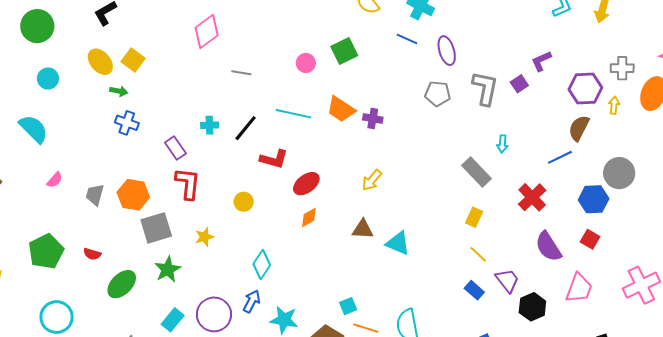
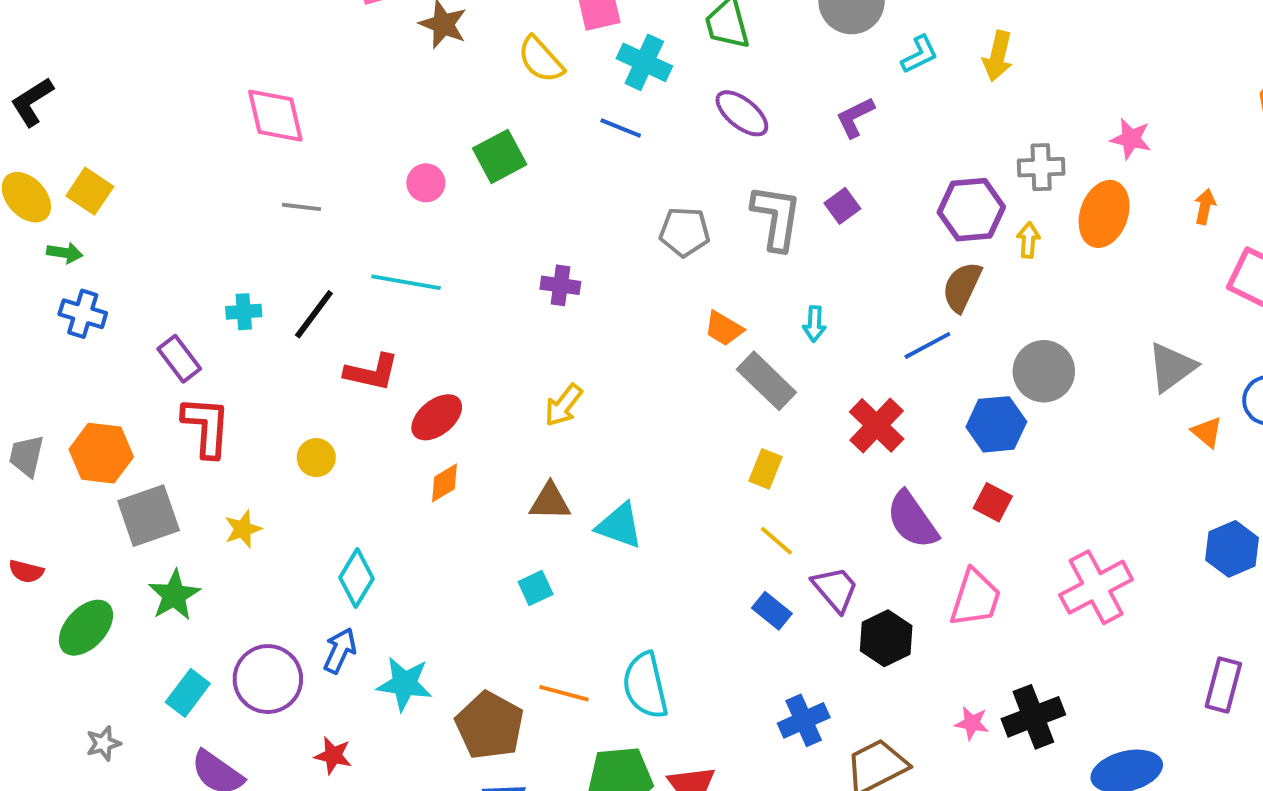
pink diamond: (207, 32) -> (275, 116), moved, turned -64
purple ellipse: (447, 51) -> (742, 113), moved, turned -32
purple L-shape: (541, 61) -> (855, 117), moved
orange trapezoid: (341, 109) -> (724, 329), moved, size x0.7
cyan square: (348, 306) -> (536, 588), moved

